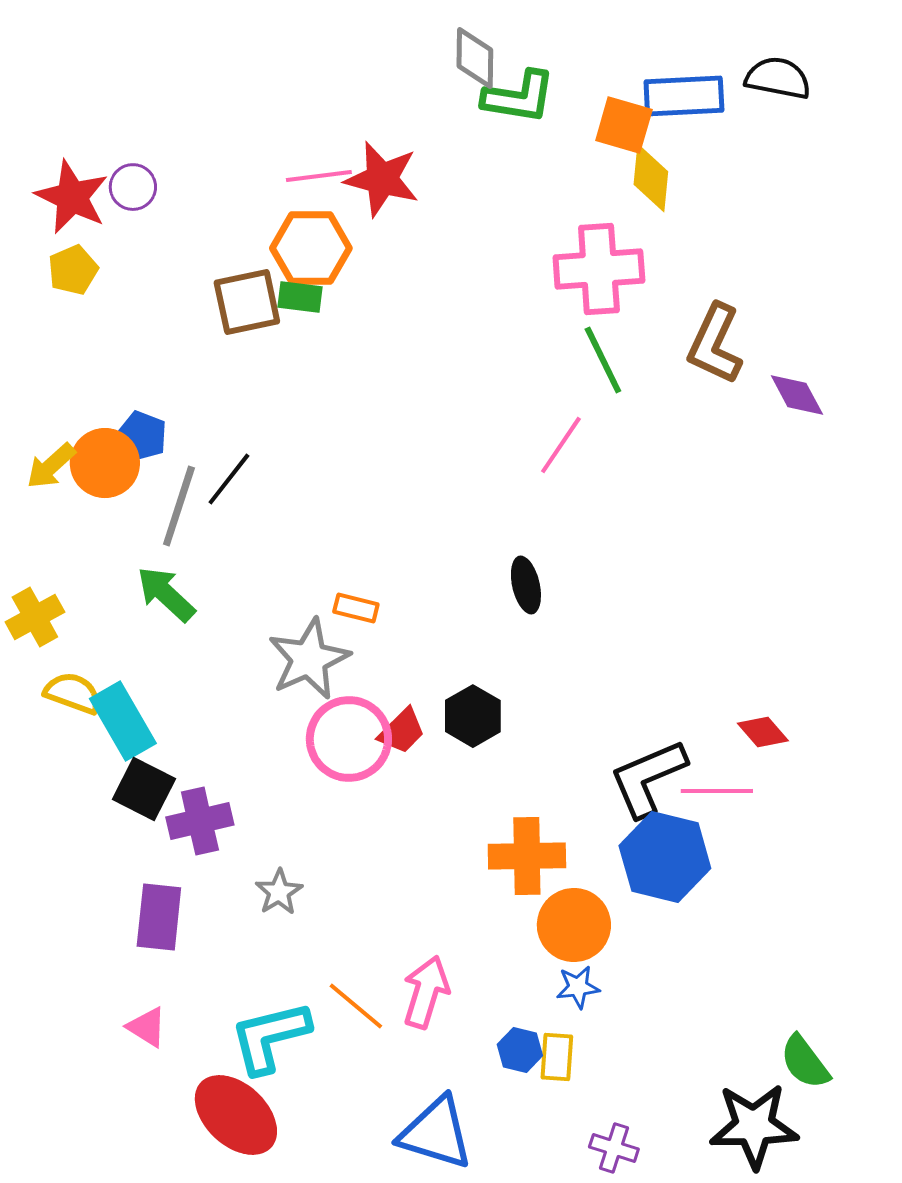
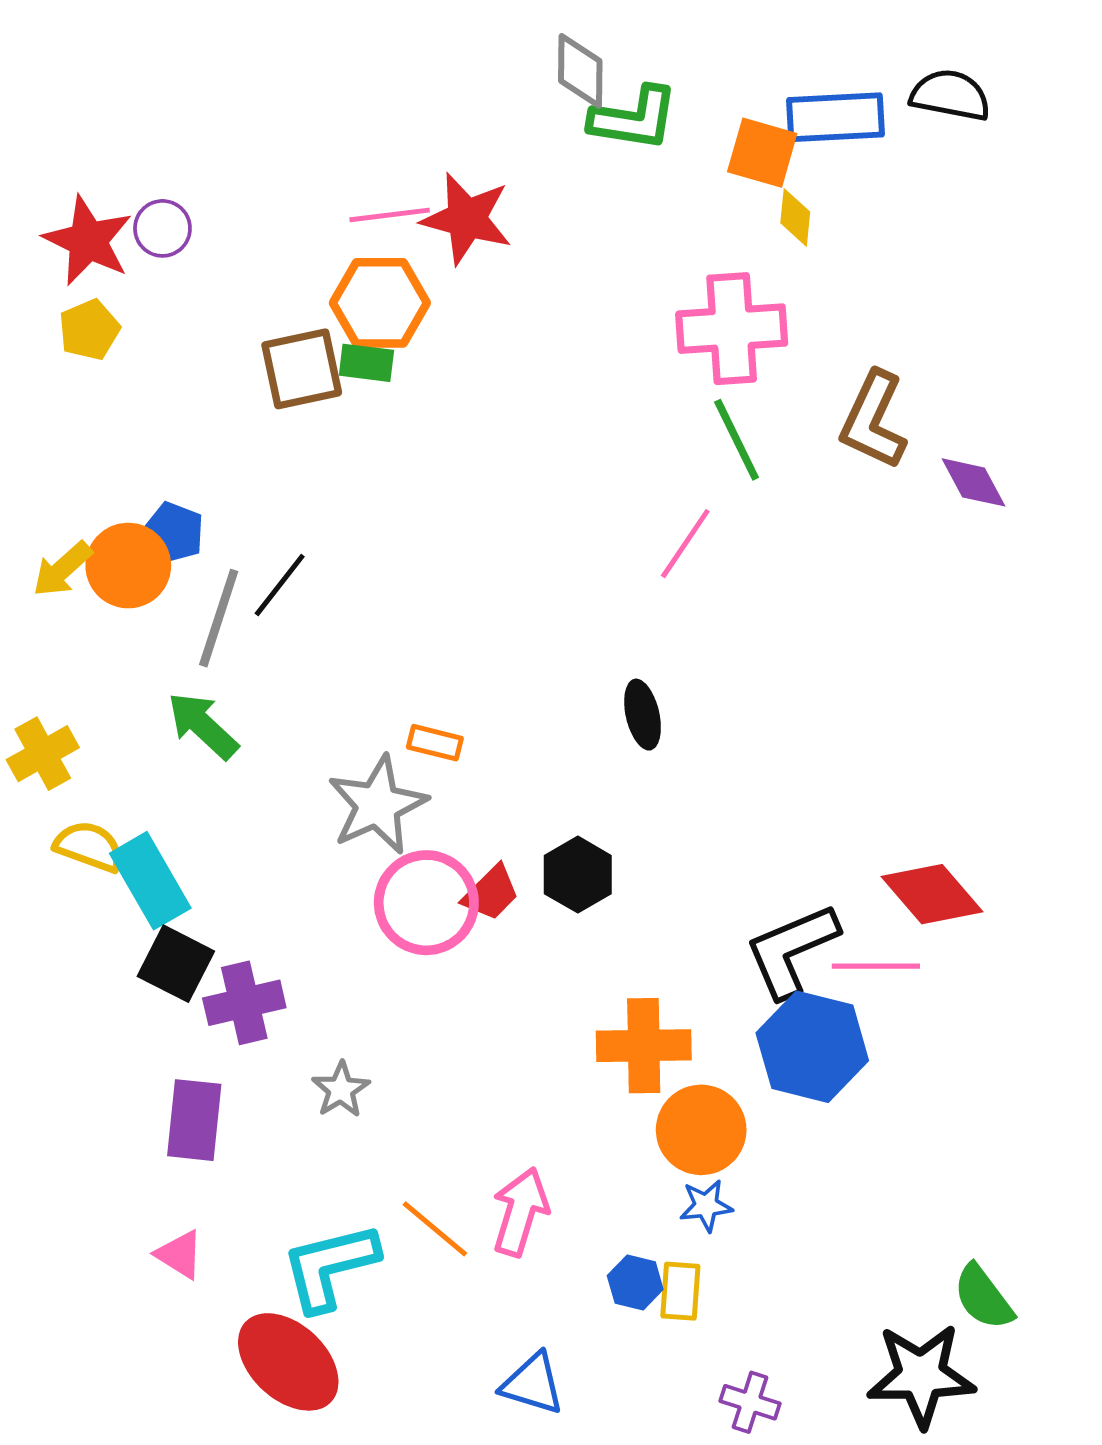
yellow diamond: (651, 178) -> (795, 217), size x0.7
red diamond: (763, 732) -> (932, 894), size x1.6
blue triangle: (436, 1133) -> (533, 1384), size x0.7

